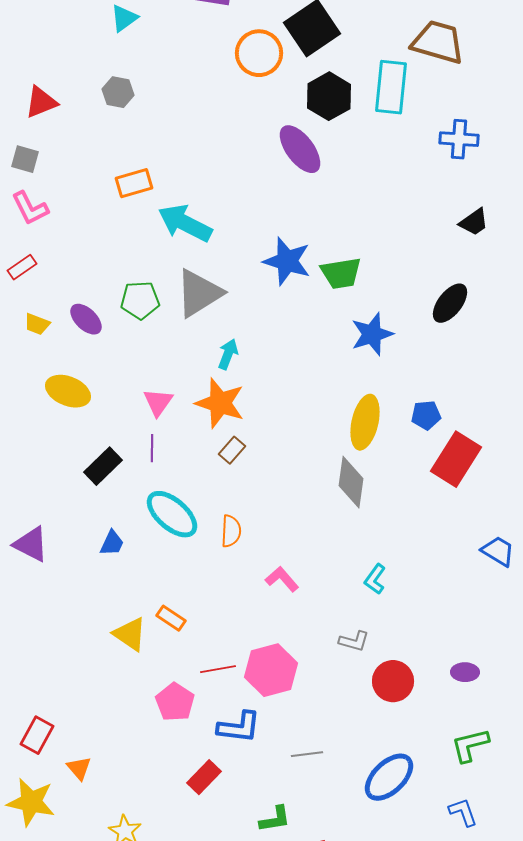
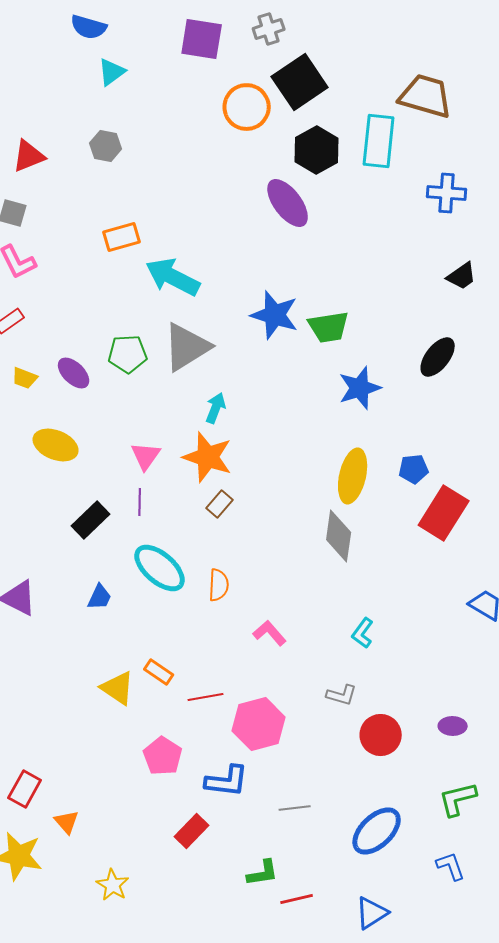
red line: (218, 669) -> (206, 697), moved

